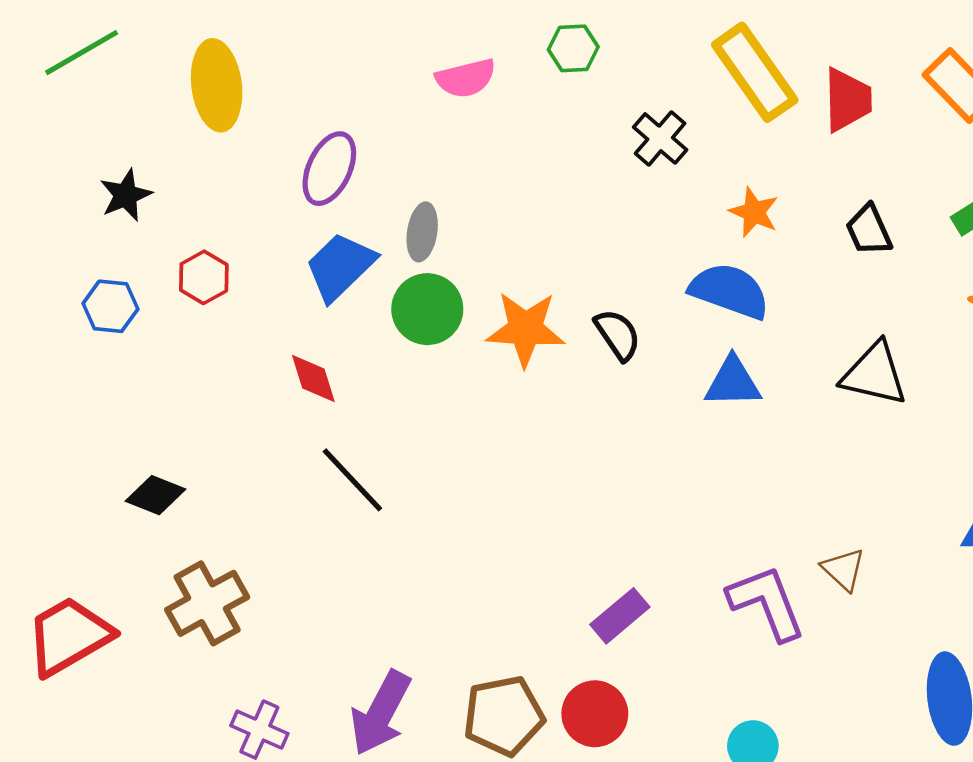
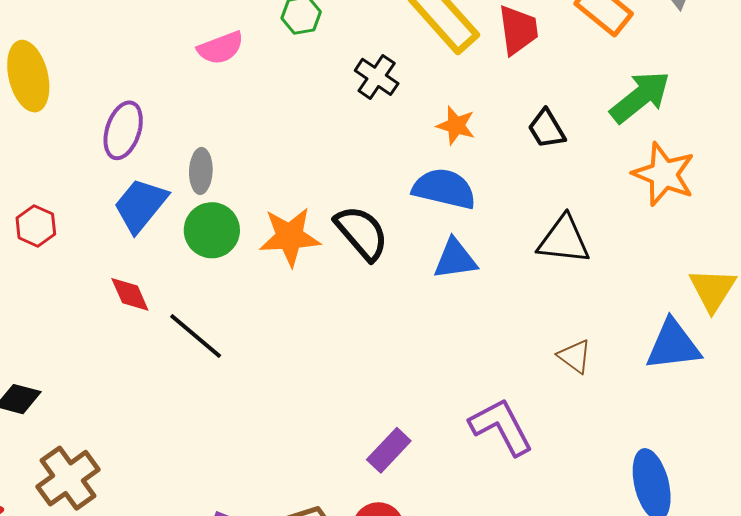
black semicircle: (618, 335) -> (362, 233), size x1.4
black line: (352, 480) -> (196, 336), moved
brown triangle: (843, 569) -> (575, 356), moved

